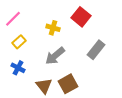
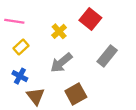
pink line: (13, 19) -> (14, 21), turned 54
yellow cross: (53, 28) -> (59, 31), turned 32
brown triangle: (44, 86) -> (36, 96), moved

